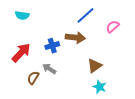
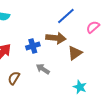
brown triangle: (95, 66) -> (75, 53), moved
gray arrow: (49, 69) -> (43, 69), moved

